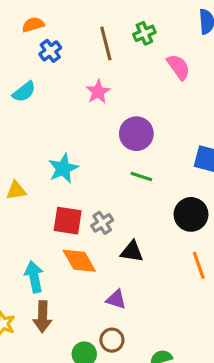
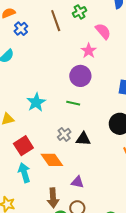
pink star: (98, 92) -> (89, 51), moved
green line: (141, 177) -> (73, 103), moved
red square: (68, 221) -> (23, 146), moved, turned -36
black triangle: (132, 252) -> (83, 139), moved
brown arrow: (43, 317) -> (53, 198), moved

